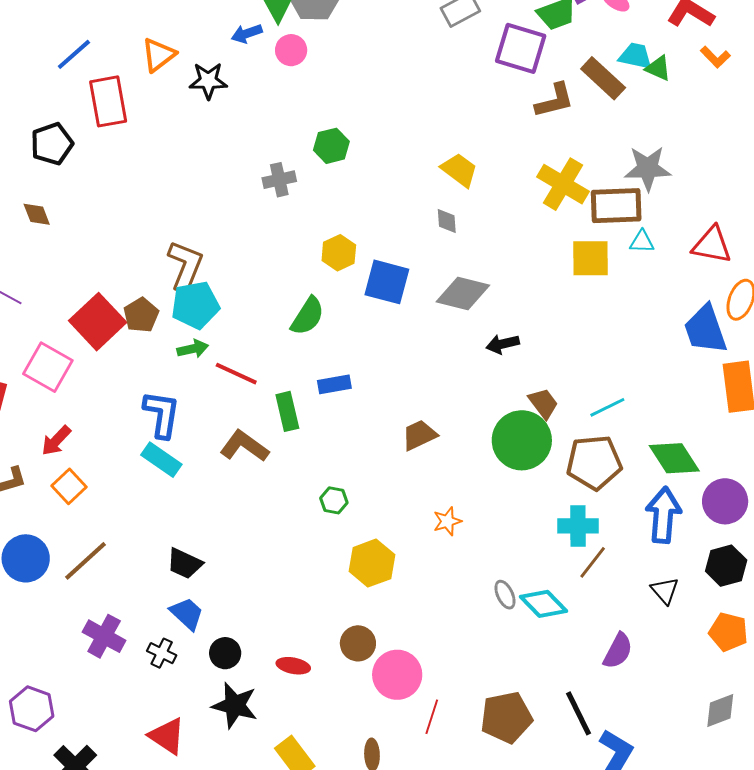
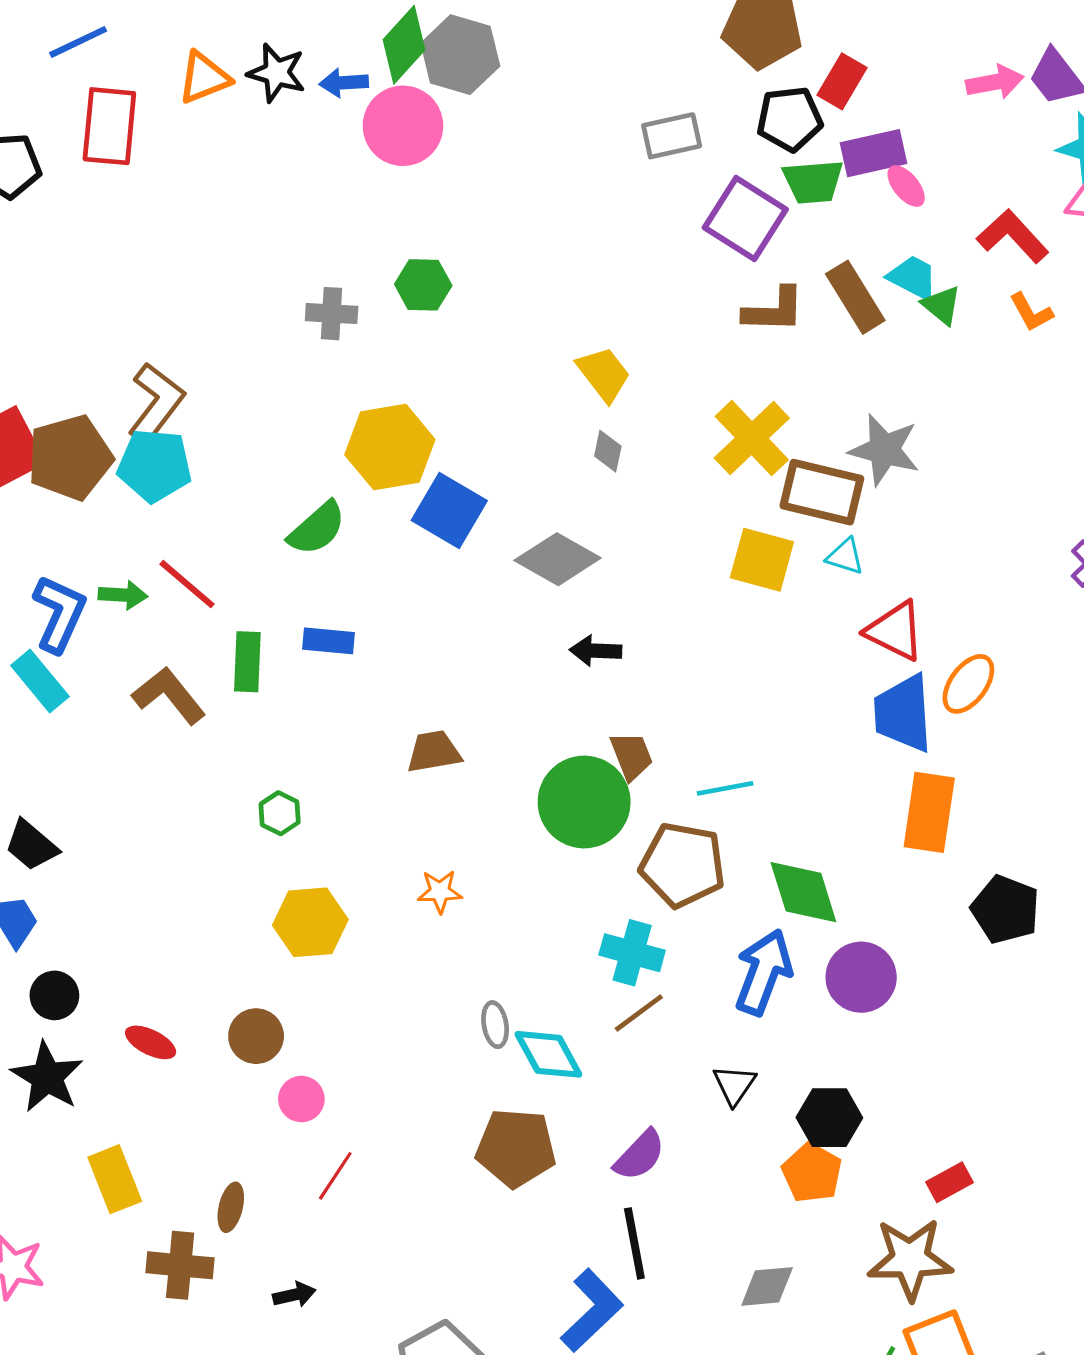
pink circle: (291, 50) -> (403, 126), size x1.6
black star: (208, 81) -> (277, 73), moved
gray diamond: (447, 221) -> (608, 451), moved
red triangle: (712, 245) -> (895, 631), moved
yellow hexagon: (339, 253) -> (390, 447), size x1.6
brown pentagon: (141, 315) -> (70, 458), size x1.6
green arrow: (193, 349) -> (123, 595), moved
black hexagon: (726, 566) -> (829, 1118), moved
pink circle: (397, 675) -> (301, 1099), size x0.6
black line: (578, 713) -> (634, 1243), moved
brown pentagon: (506, 717) -> (516, 1148), moved

